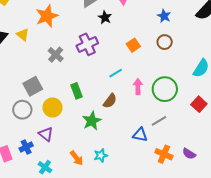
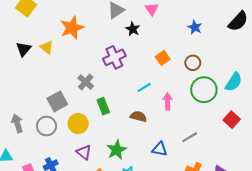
brown circle: (165, 42) -> (193, 63), moved
gray cross: (56, 55) -> (86, 82), moved
green circle: (165, 89) -> (204, 90), moved
brown semicircle: (110, 101) -> (138, 116), turned -112
green star: (92, 121) -> (117, 150), moved
purple triangle: (46, 134) -> (84, 152), moved
blue triangle: (140, 135) -> (160, 149), moved

